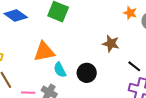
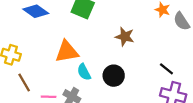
brown star: (111, 44) -> (125, 37), moved

